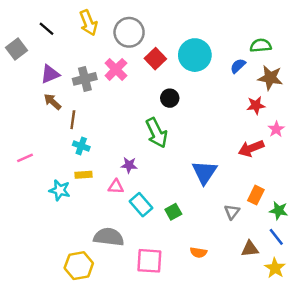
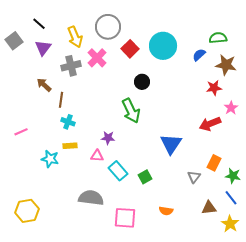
yellow arrow: (88, 23) -> (75, 37), moved
purple triangle: (50, 74) -> (43, 48), moved, turned -30
yellow hexagon: (79, 266) -> (27, 211), moved

